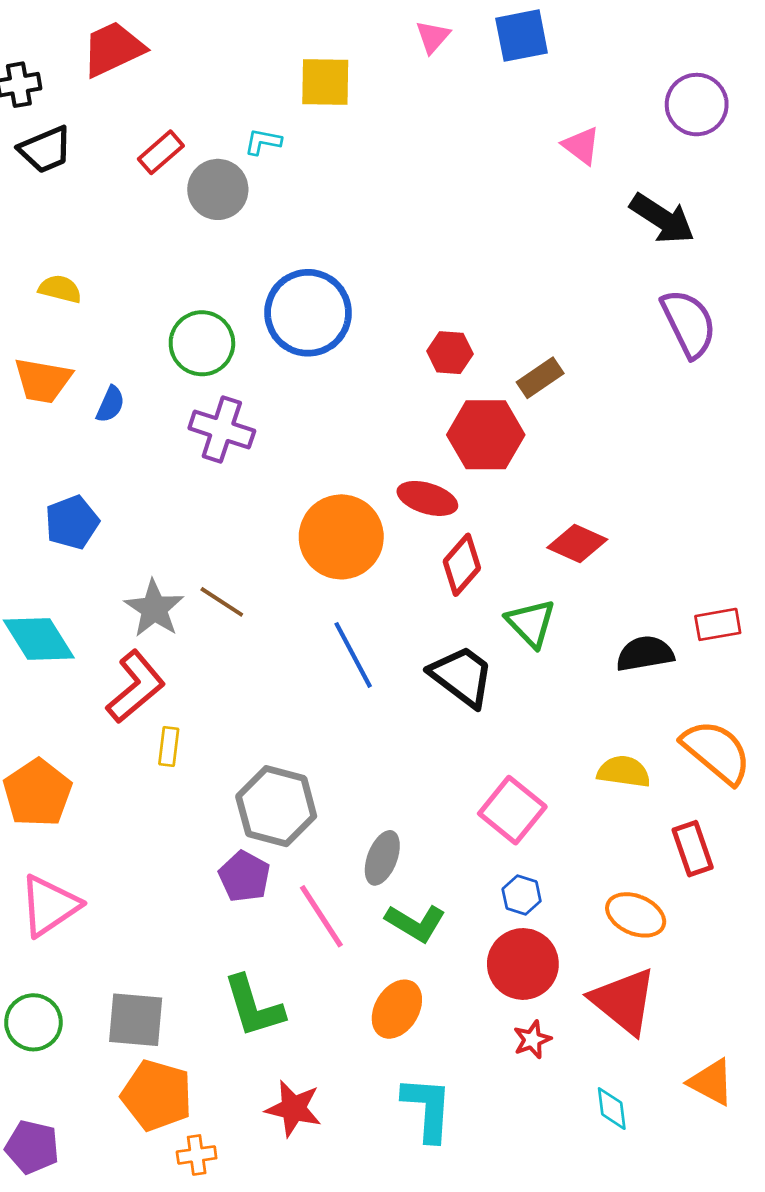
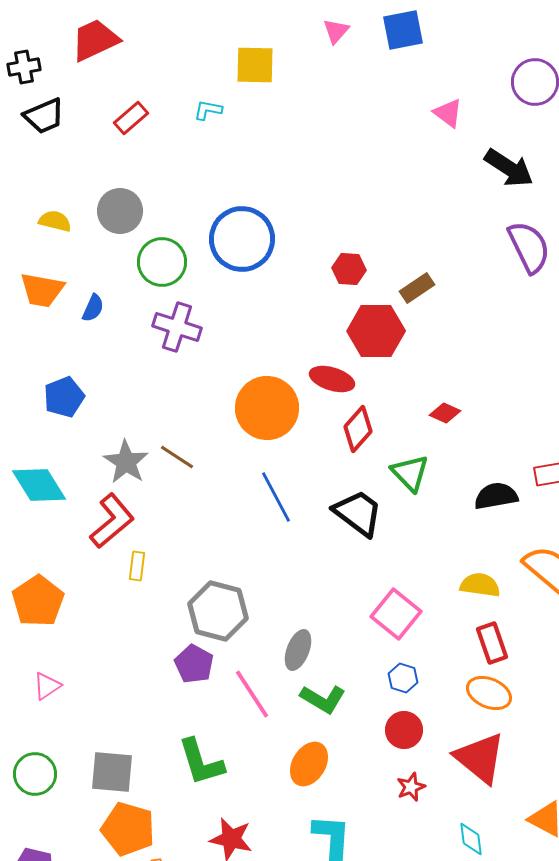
gray circle: (218, 189) -> (120, 211), moved
red diamond: (577, 544) -> (445, 413), size x0.7
red rectangle: (693, 849) -> (492, 643), moved
pink triangle: (49, 906) -> (47, 686), size x0.6
red circle: (523, 964) -> (404, 730), size x0.7

